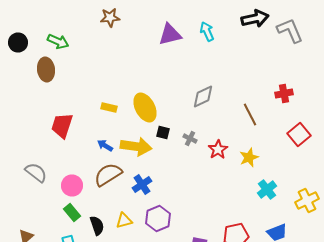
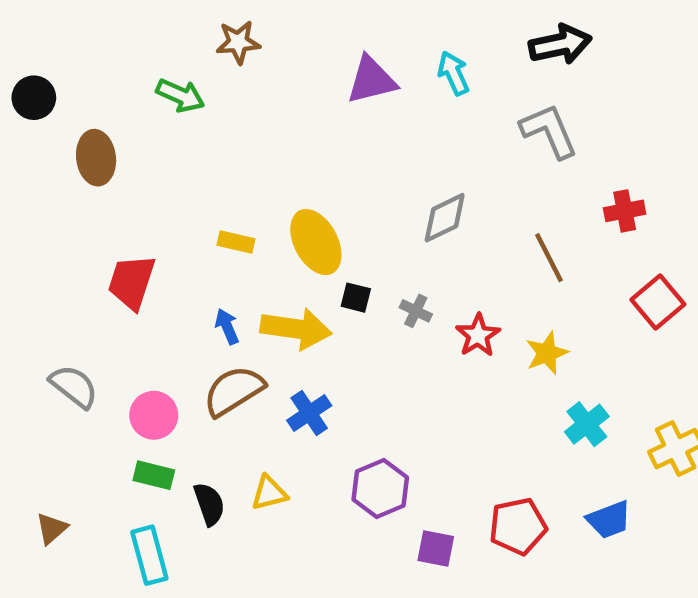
gray L-shape: (290, 30) -> (549, 131), moved
green arrow: (58, 42) -> (180, 95), moved
blue arrow: (105, 146) -> (227, 326), turned 35
green rectangle: (72, 212) -> (154, 475), turned -36
purple hexagon: (158, 218) -> (380, 489), moved

